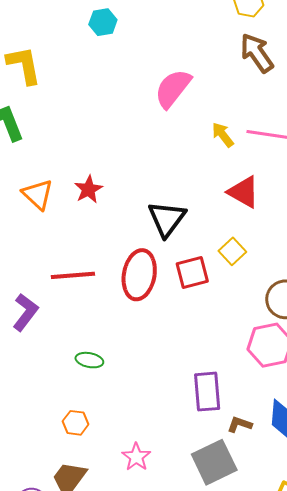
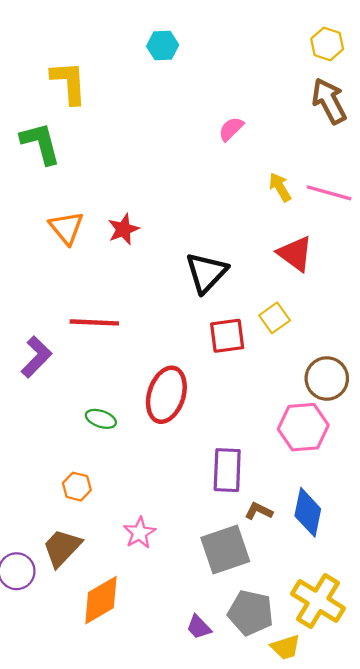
pink semicircle: (173, 88) -> (231, 129), size x0.6
red ellipse: (139, 275) -> (166, 395), moved

